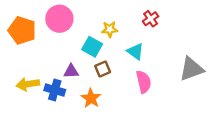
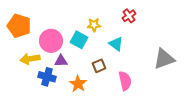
pink circle: (59, 19) -> (51, 41), moved
brown square: (103, 69) -> (99, 66), moved
pink semicircle: (144, 82) -> (125, 81), moved
yellow arrow: (28, 84) -> (30, 59), moved

